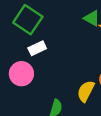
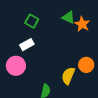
green square: (28, 20) -> (32, 21), moved, size x0.6

